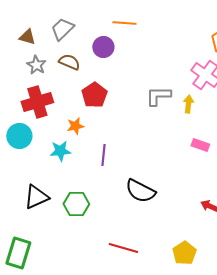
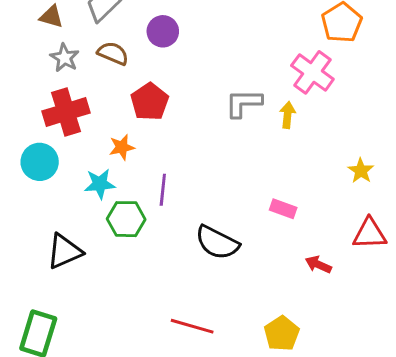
pink rectangle: (200, 145) -> (283, 209), moved
green hexagon: (76, 204) -> (126, 219), moved

